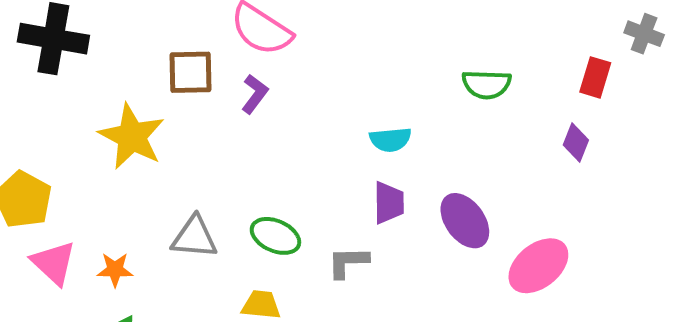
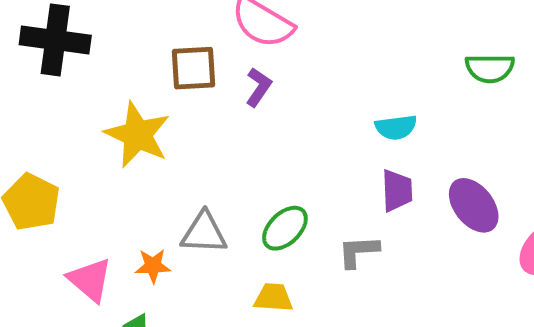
green ellipse: (275, 236) -> (285, 228), turned -66
pink triangle: (54, 263) -> (90, 280), moved
orange star: (115, 270) -> (153, 266), moved

